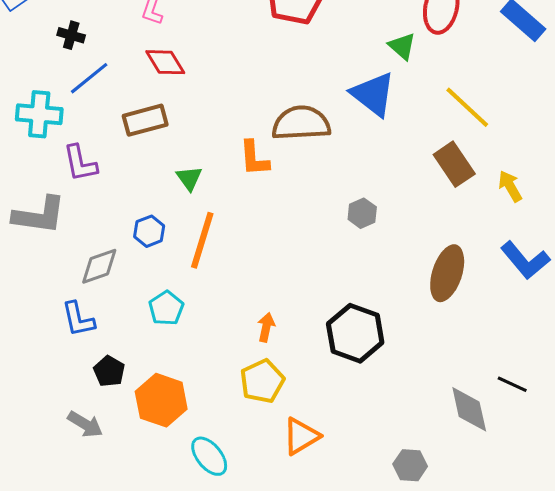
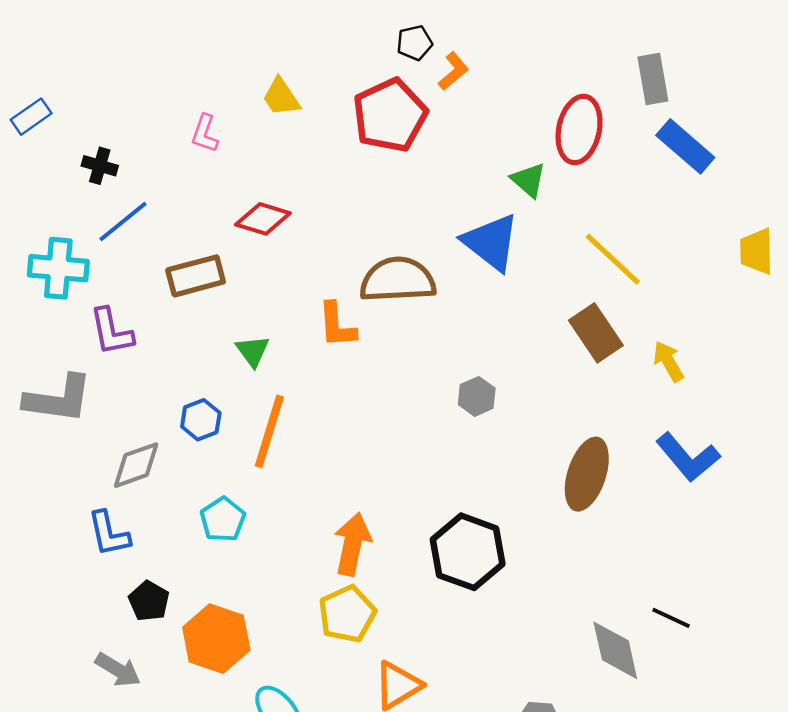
red diamond: (165, 62) -> (263, 219), moved, turned -42
orange arrow: (266, 327) -> (352, 544), size x1.6

